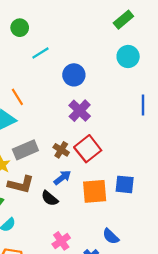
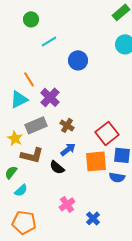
purple cross: (80, 111) -> (50, 97), moved
red square: (88, 149) -> (107, 133), moved
blue semicircle: (111, 236) -> (117, 177), moved, turned -35

